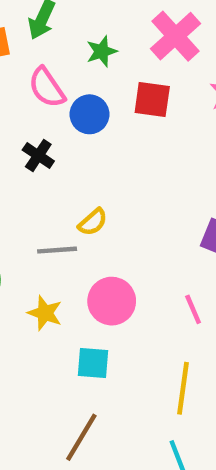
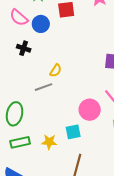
pink circle: (112, 301) -> (90, 110), moved
yellow star: (45, 313) -> (49, 142), moved

